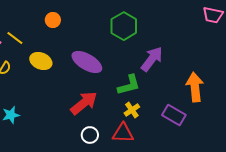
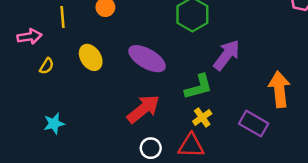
yellow line: (15, 38) -> (62, 17), moved, turned 48
yellow ellipse: (41, 61) -> (91, 57), turned 35

